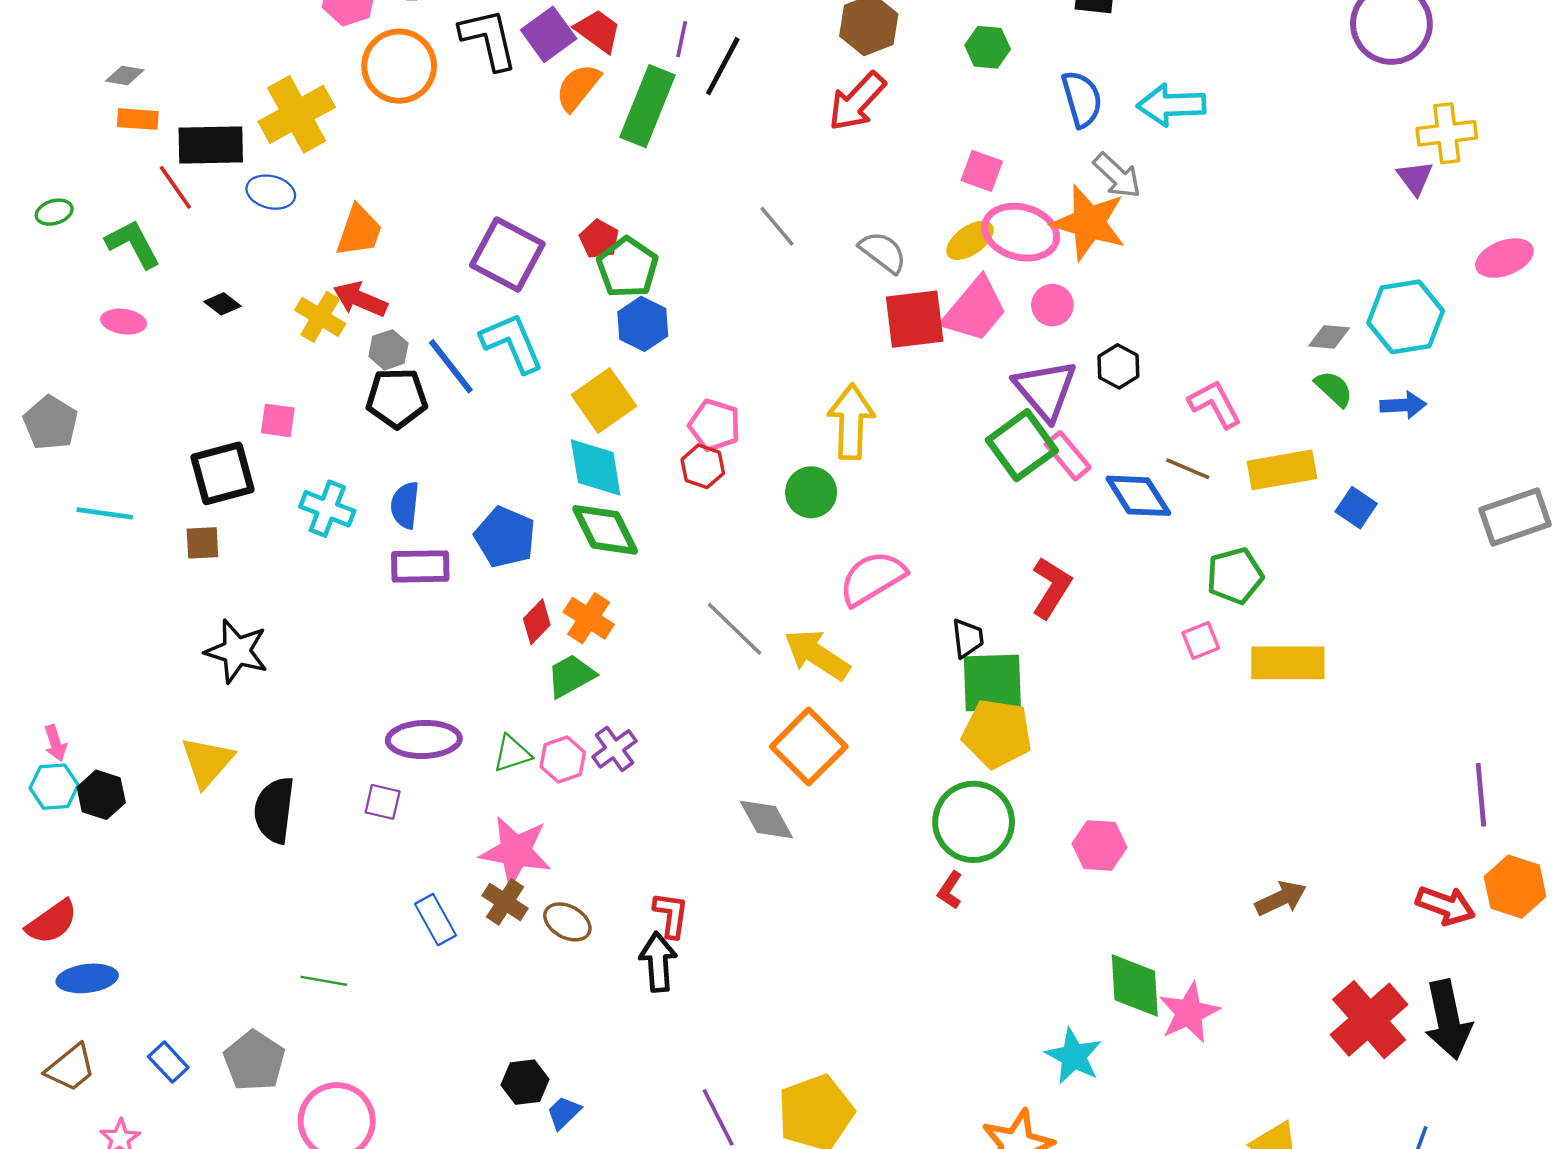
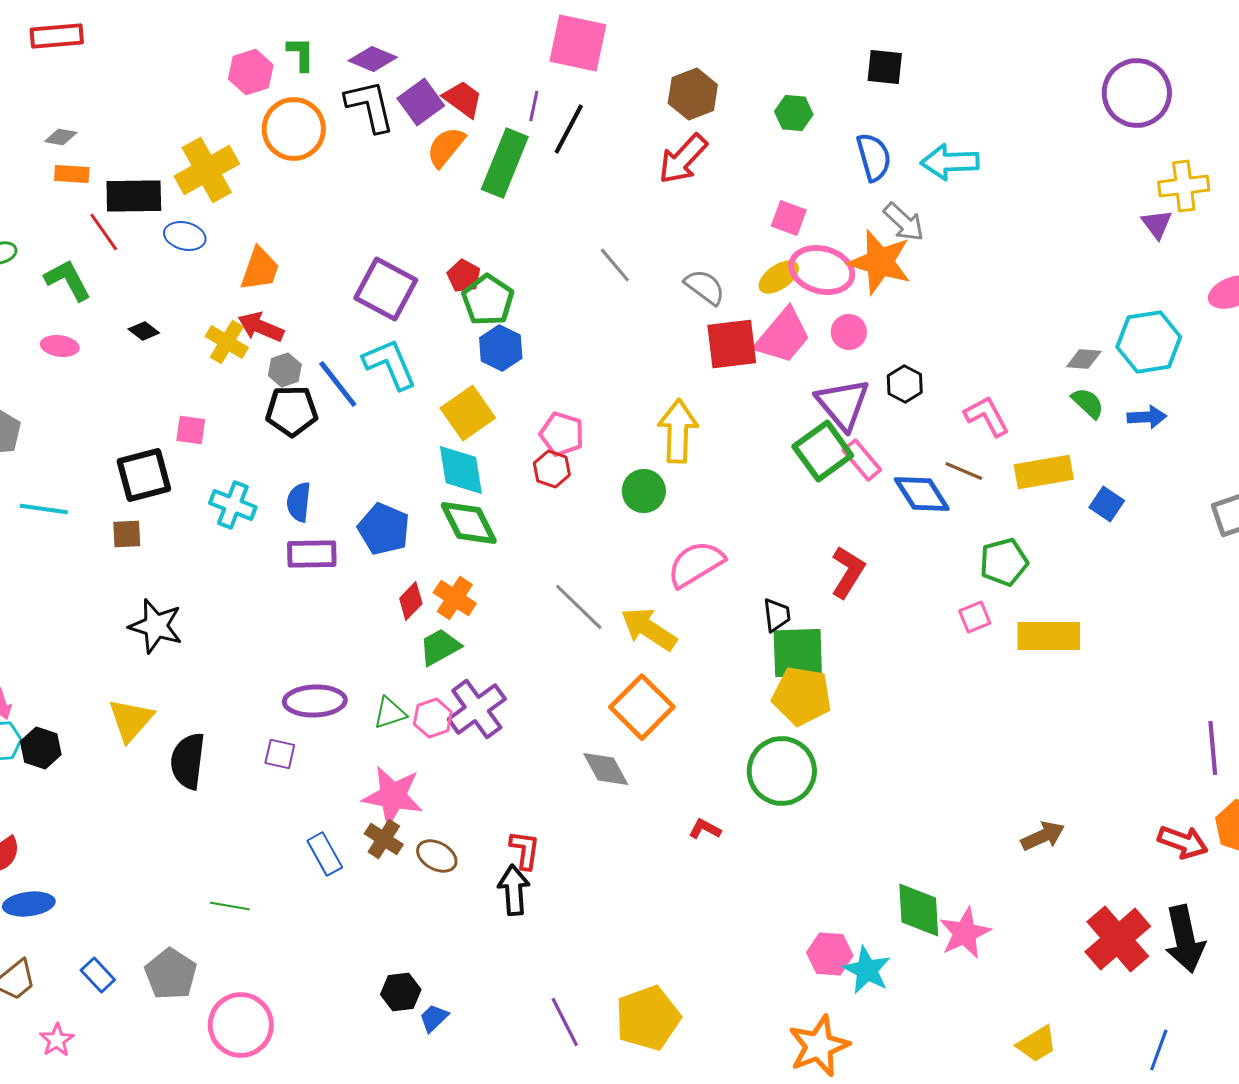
purple cross: (615, 749) -> (477, 709), size x1.5
pink hexagon: (1100, 845) -> (830, 954), moved
red L-shape: (950, 890) -> (705, 829), moved, turned 84

